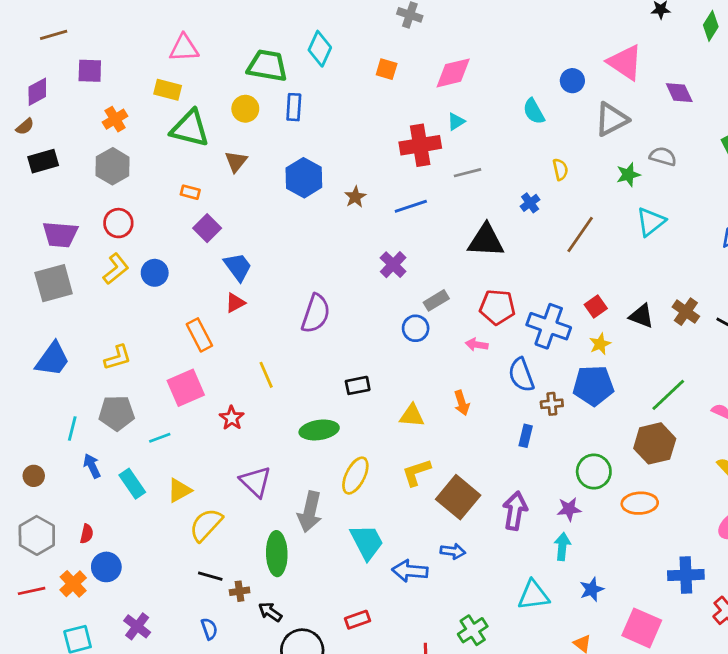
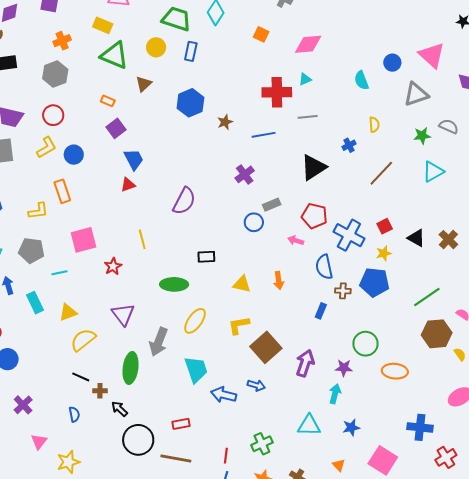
black triangle: (486, 241) -> (313, 167), turned -44
orange rectangle: (199, 335) -> (62, 191), moved
brown hexagon: (655, 443) -> (437, 334), moved

